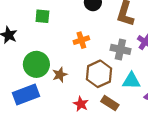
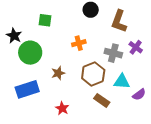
green circle: (36, 64) -> (30, 53), moved
red star: (81, 104) -> (62, 108), moved

